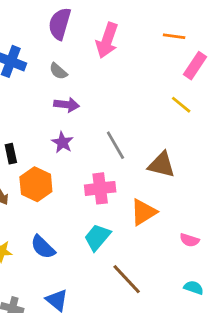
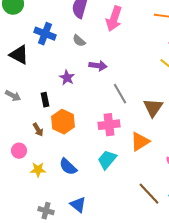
purple arrow: (67, 105) -> (98, 66), moved
purple star: (62, 142) -> (67, 78), moved
brown triangle: (162, 165) -> (153, 108), turned 50
brown line: (127, 279) -> (149, 194), moved

